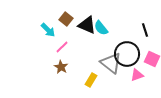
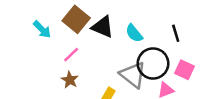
brown square: (66, 19) -> (76, 19), size x1.5
cyan semicircle: (101, 28) -> (134, 33), moved
cyan arrow: (48, 30) -> (42, 29), moved

